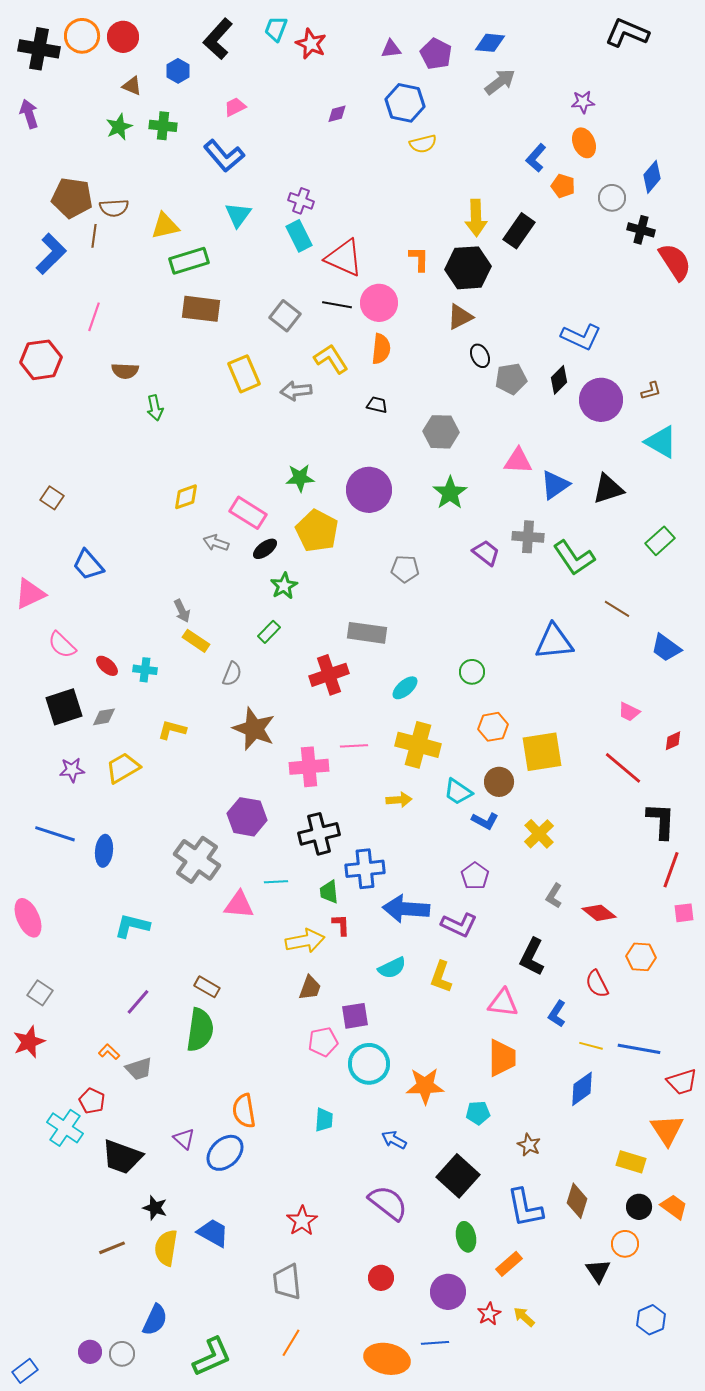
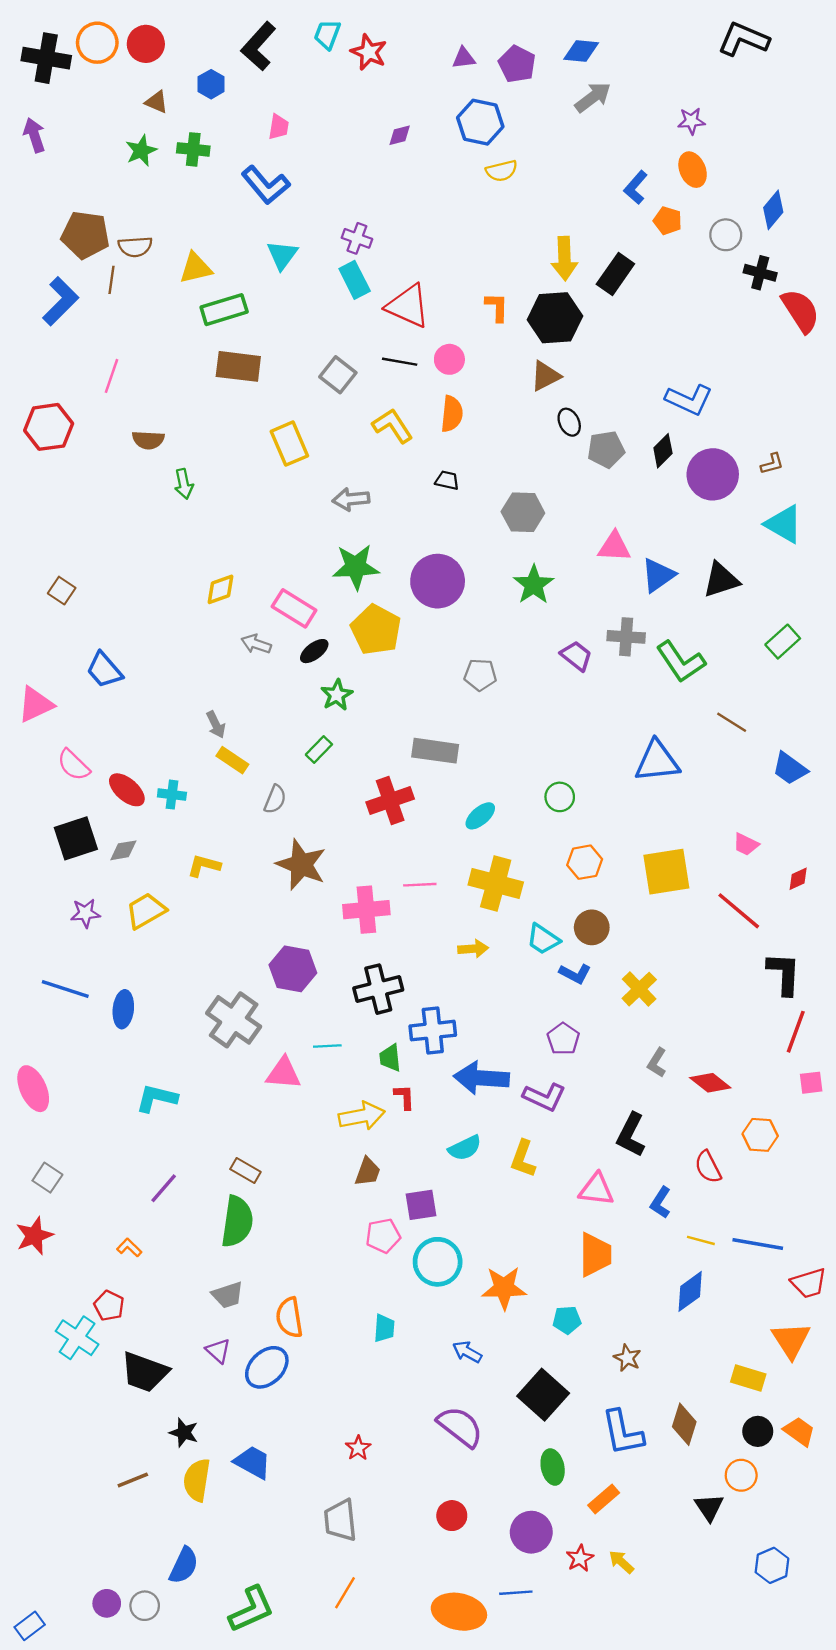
pink trapezoid: (235, 107) -> (279, 127), turned 125
pink circle: (379, 303) -> (449, 359), size x0.7
gray arrow: (296, 391) -> (351, 499), moved
green star: (300, 478) -> (356, 567), size x1.4
red ellipse: (107, 666) -> (127, 790), size x1.4
yellow square: (542, 752) -> (666, 872), moved
gray trapezoid: (139, 1069) -> (228, 1295), moved
red star: (302, 1221) -> (358, 1448), size x0.7

